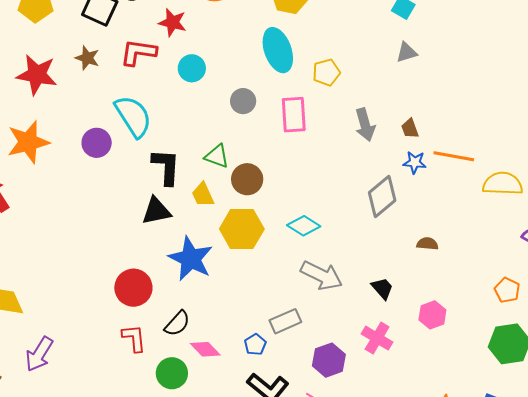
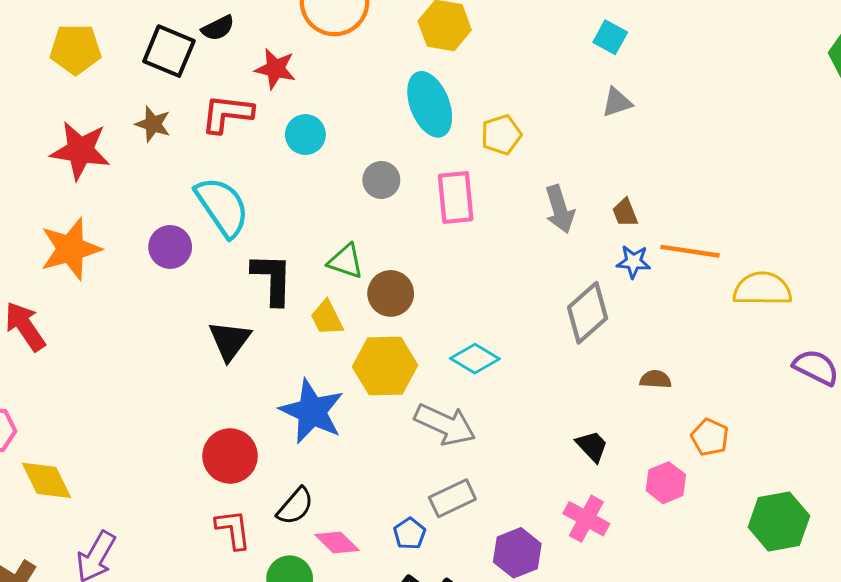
black triangle: (156, 211) -> (230, 340), moved, turned -40
gray arrow: (322, 275) -> (445, 424), moved
orange pentagon: (507, 290) -> (710, 437), moved

